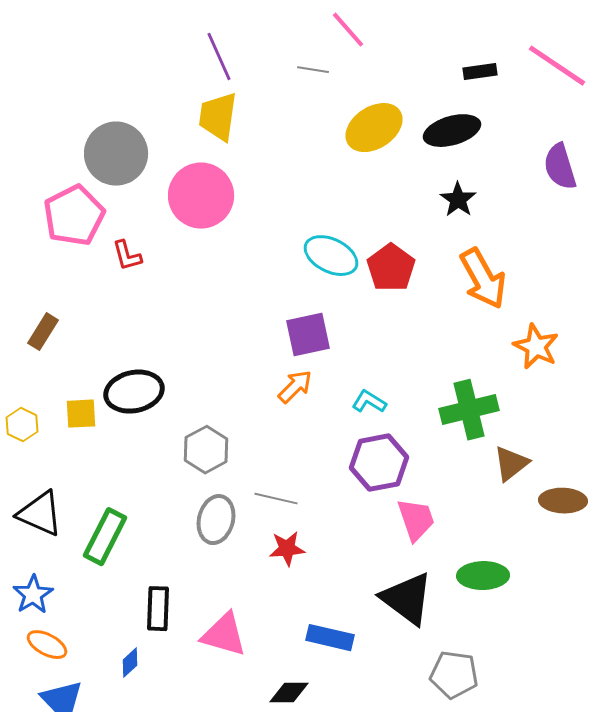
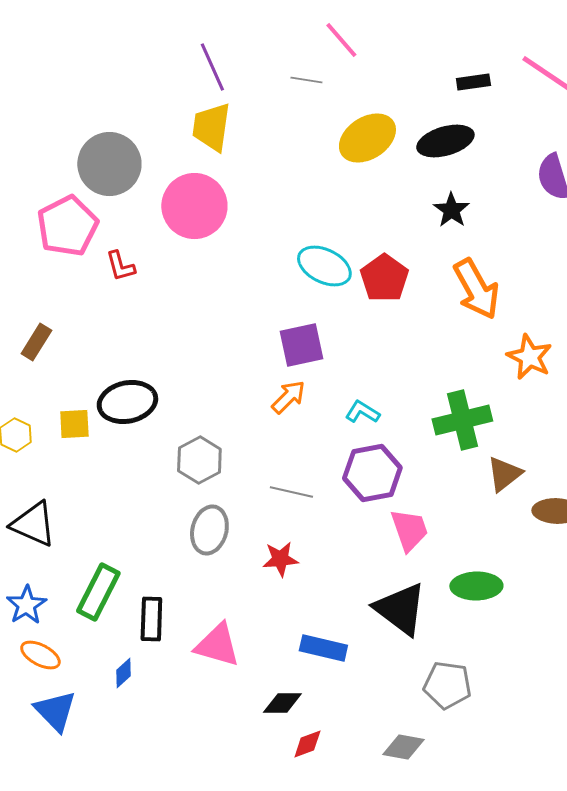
gray line: (276, 499) -> (291, 492), moved
green rectangle: (105, 537) -> (98, 592), moved

